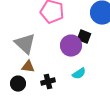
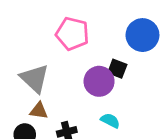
cyan semicircle: (79, 74) -> (110, 121), turned -120

